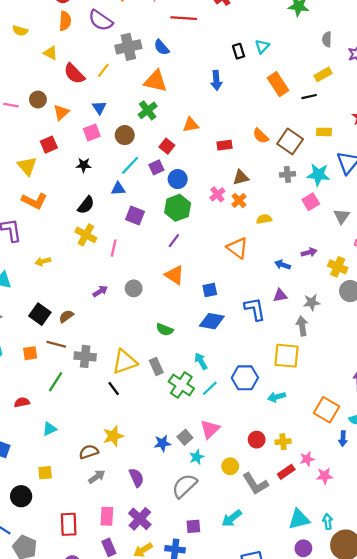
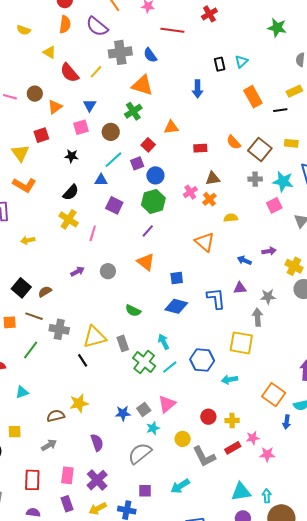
gray arrow: (97, 477) -> (49, 445), moved

